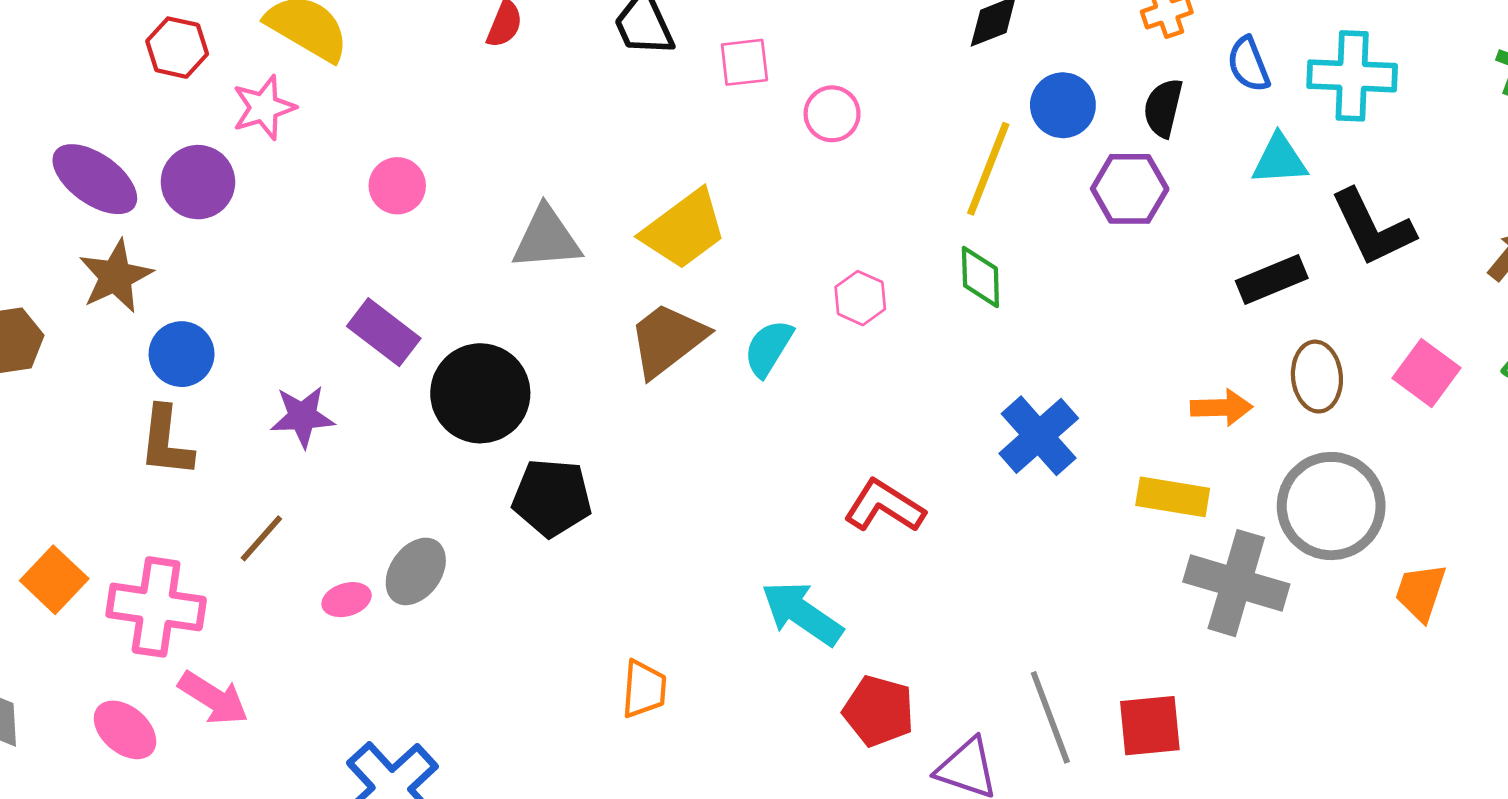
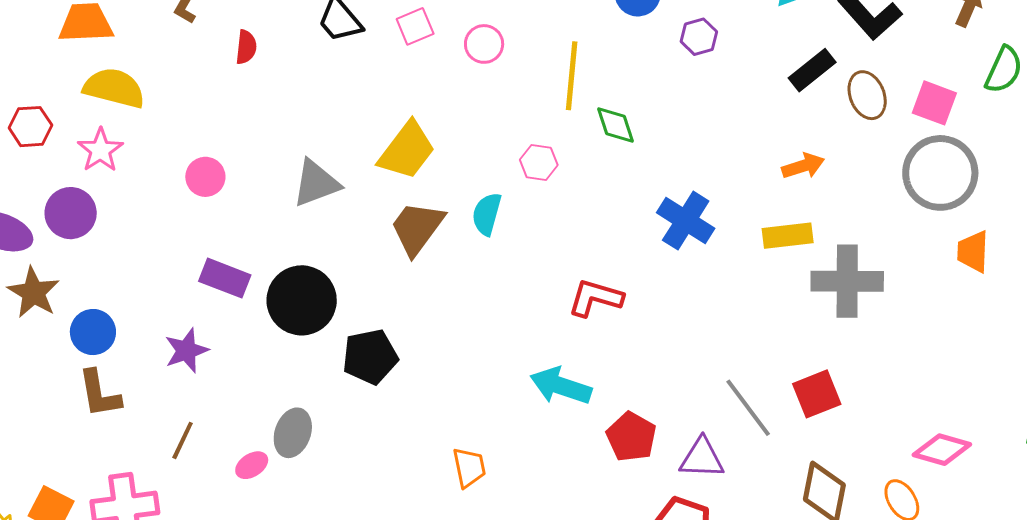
yellow line: (988, 169) -> (572, 76), moved
purple hexagon: (1130, 189) -> (699, 37), size x0.7
brown ellipse: (1317, 377) -> (867, 95), moved
gray circle: (1331, 506) -> (940, 173), moved
red pentagon: (879, 711) -> (631, 437), turned 30

